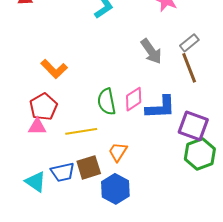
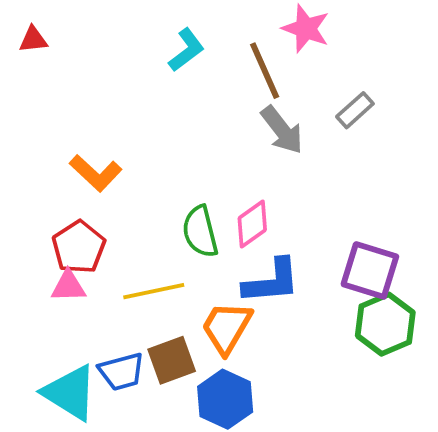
brown line: (189, 68) -> (265, 71), moved
blue L-shape: (161, 107) -> (272, 281), moved
orange trapezoid: (118, 152) -> (227, 327), size x1.4
cyan triangle: (35, 182) -> (70, 393), size x1.4

